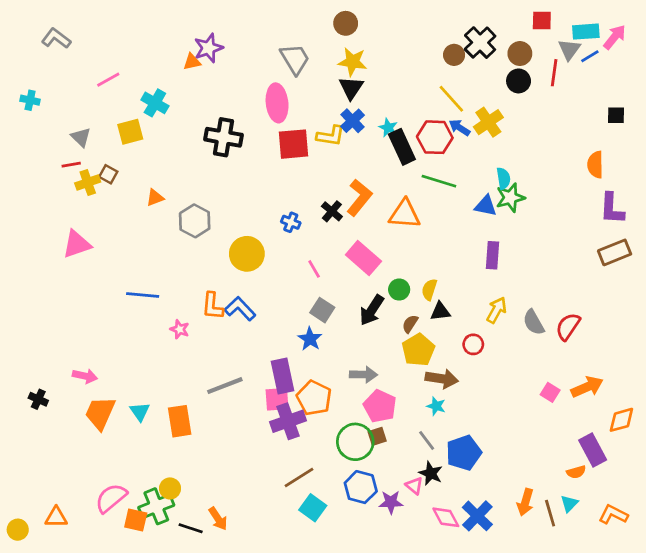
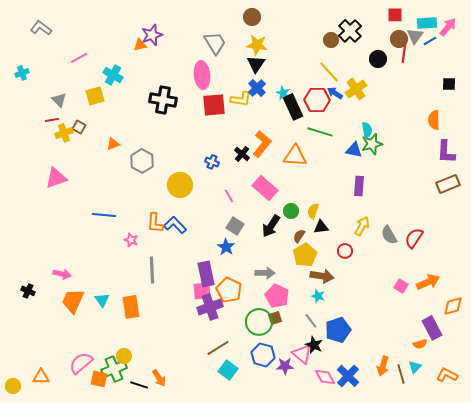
brown circle: (520, 54) -> (399, 39), moved
cyan cross: (30, 100) -> (22, 73), turned -32
gray line: (225, 386) -> (152, 270), moved, turned -72
pink triangle: (414, 486) -> (302, 354), size x1.5

